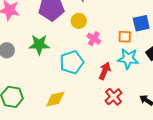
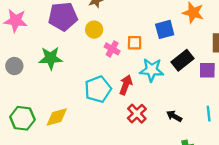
orange square: (125, 37) -> (135, 43), moved
cyan pentagon: (72, 62) -> (98, 89), moved
yellow diamond: (55, 99) -> (57, 117), moved

